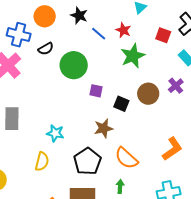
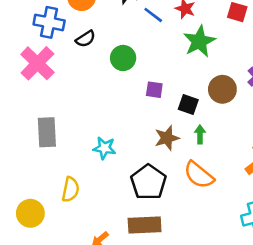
green circle: (74, 65) -> (123, 58), size x0.7
yellow semicircle: (42, 162) -> (71, 189), moved
green arrow: (120, 186) -> (200, 134), moved

